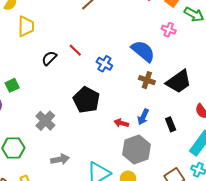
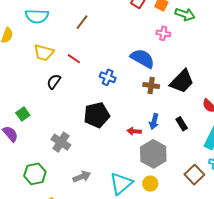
yellow trapezoid: (26, 26) -> (44, 53), moved, turned 115
red line: (75, 50) -> (74, 59), moved
black pentagon: (86, 100) -> (97, 115), turned -30

